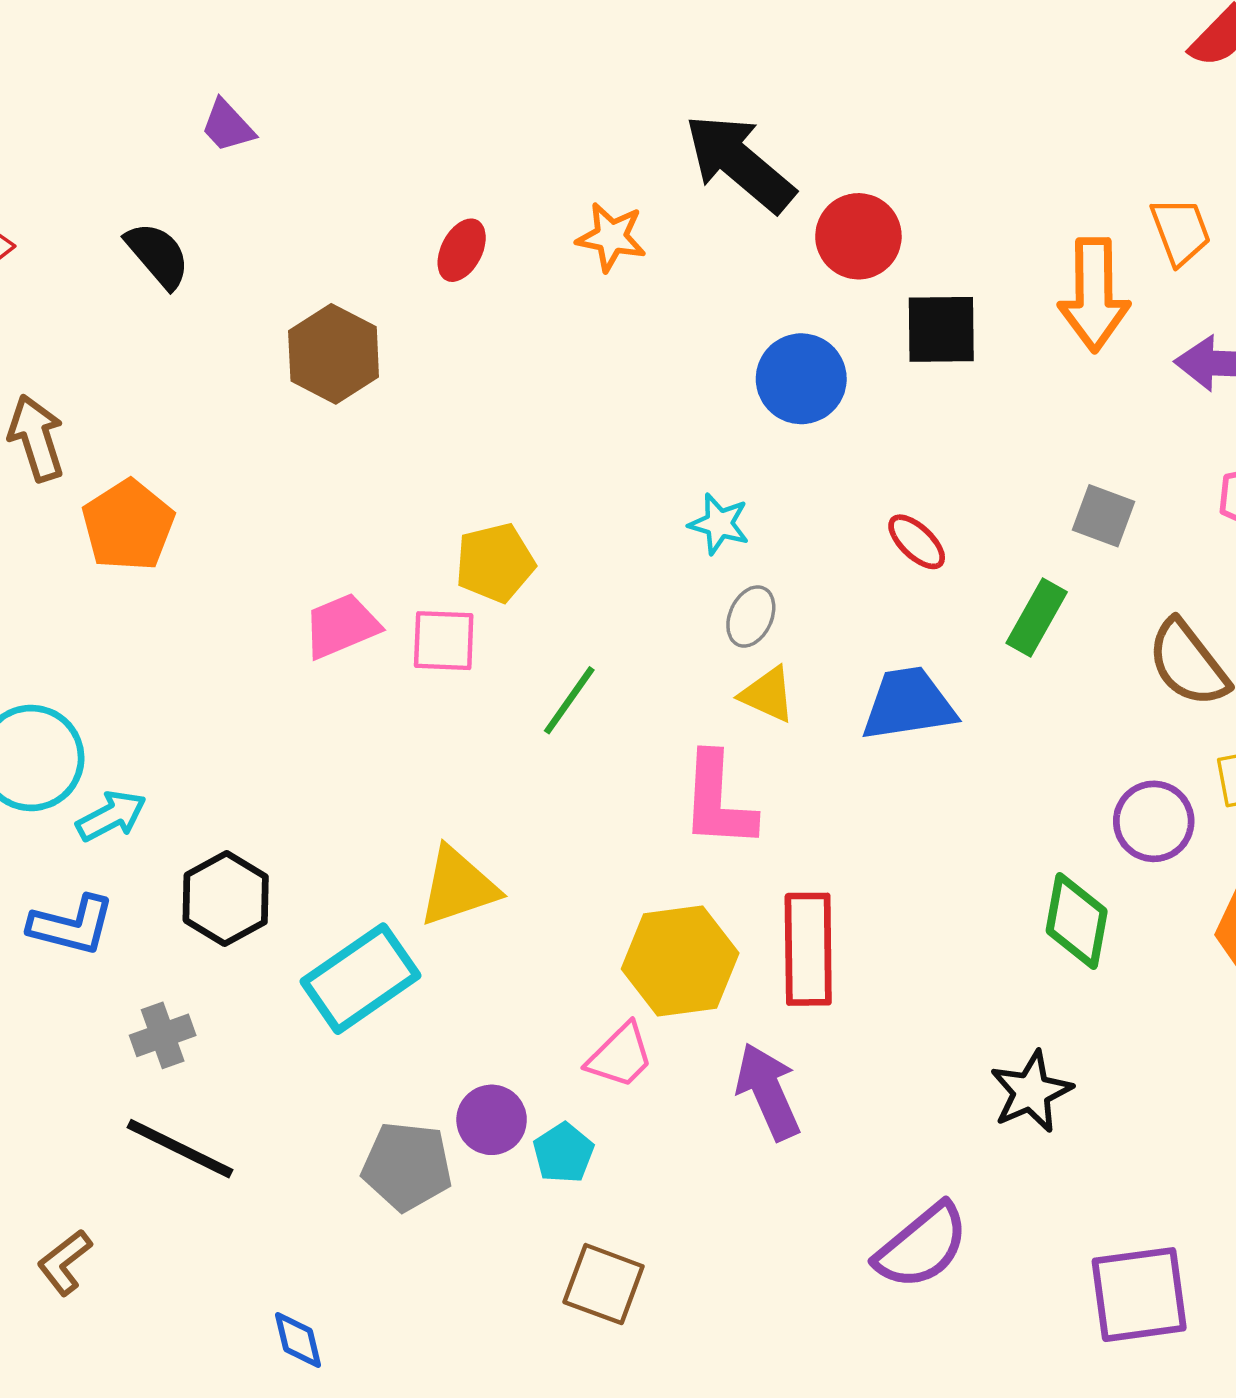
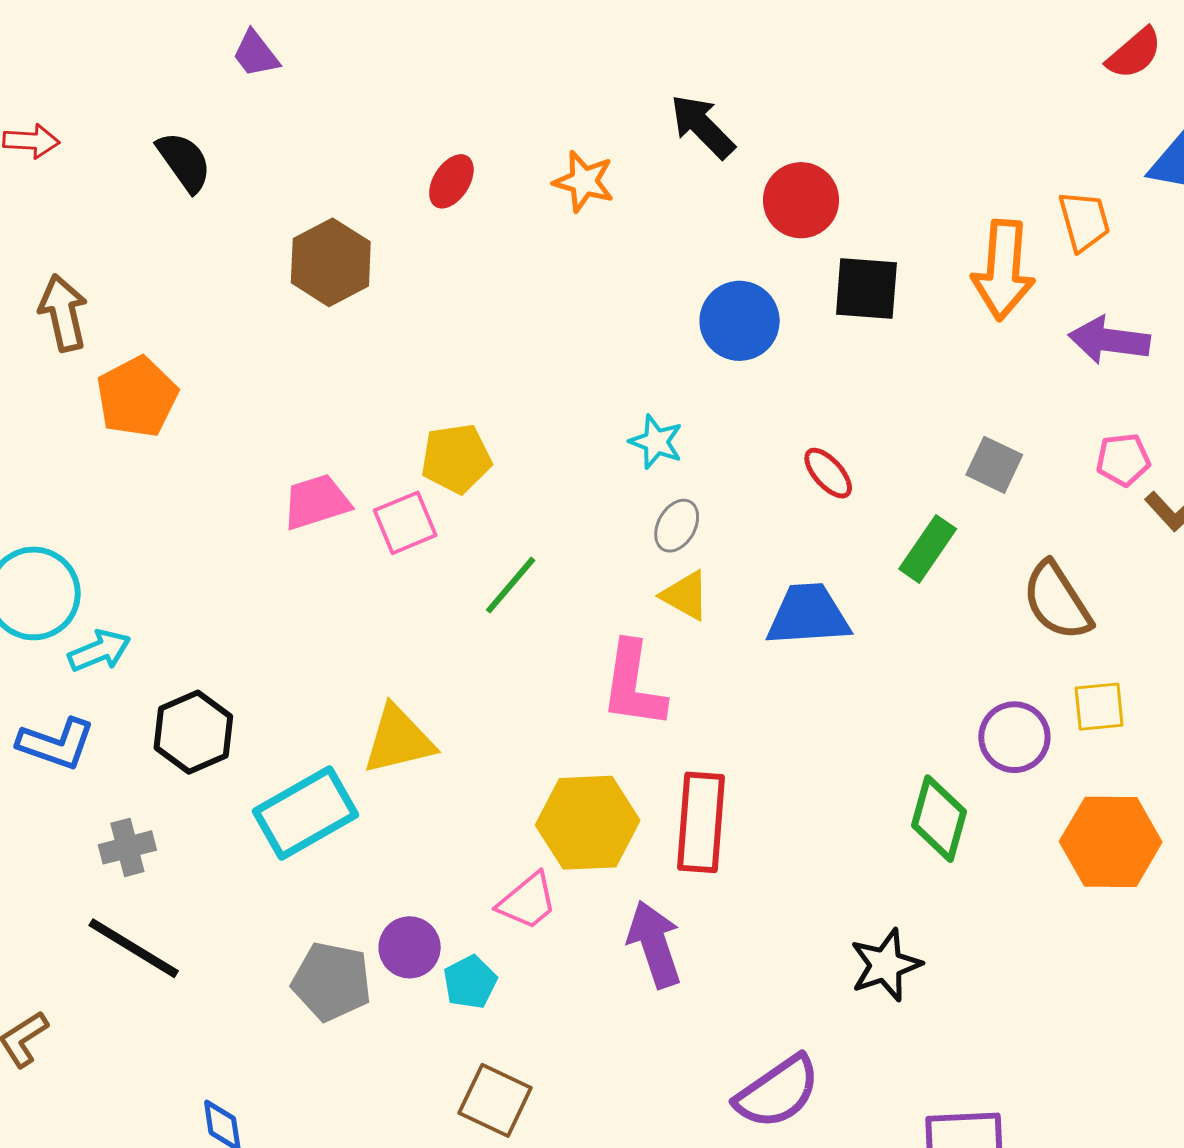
black arrow: (740, 163) -> (702, 126), size x0.7
pink square: (444, 641) -> (405, 523), turned -30

